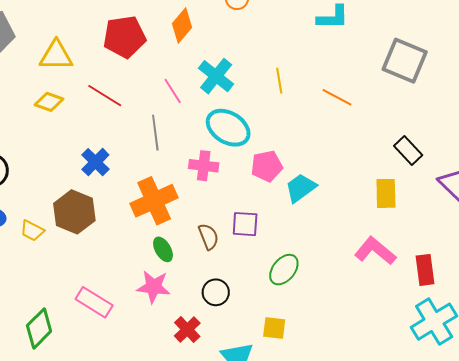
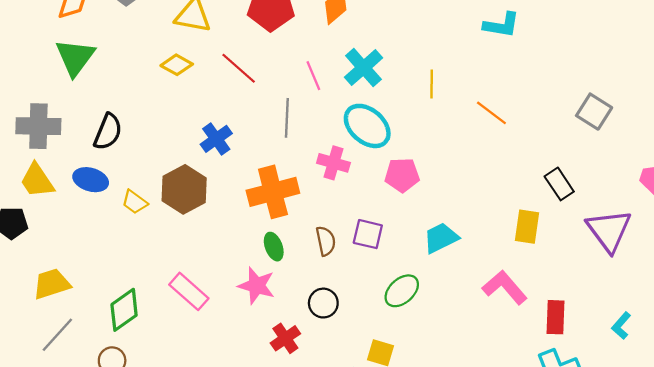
gray square: (405, 61) -> (594, 112), moved, size x0.7
cyan trapezoid: (301, 188) -> (441, 238), moved

